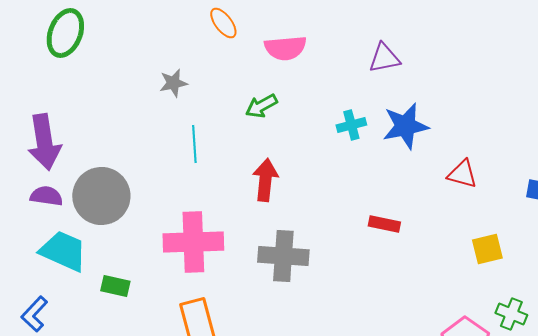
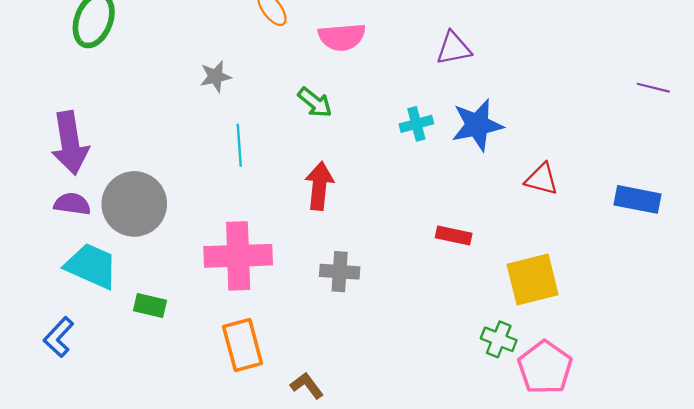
green arrow: (261, 106) -> (315, 102), turned -112
yellow square: (487, 249) -> (533, 280), moved, size x1.5
gray cross: (283, 256) -> (340, 272), size x0.7
green cross: (511, 314) -> (499, 339), moved

